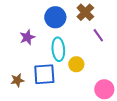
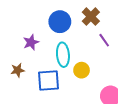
brown star: (17, 80) -> (18, 70), moved

